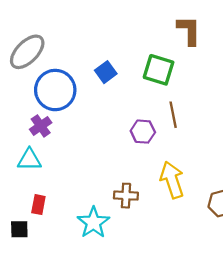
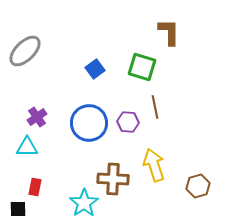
blue circle: (55, 90) -> (89, 123), moved
brown cross: (126, 196) -> (113, 179), size x1.4

